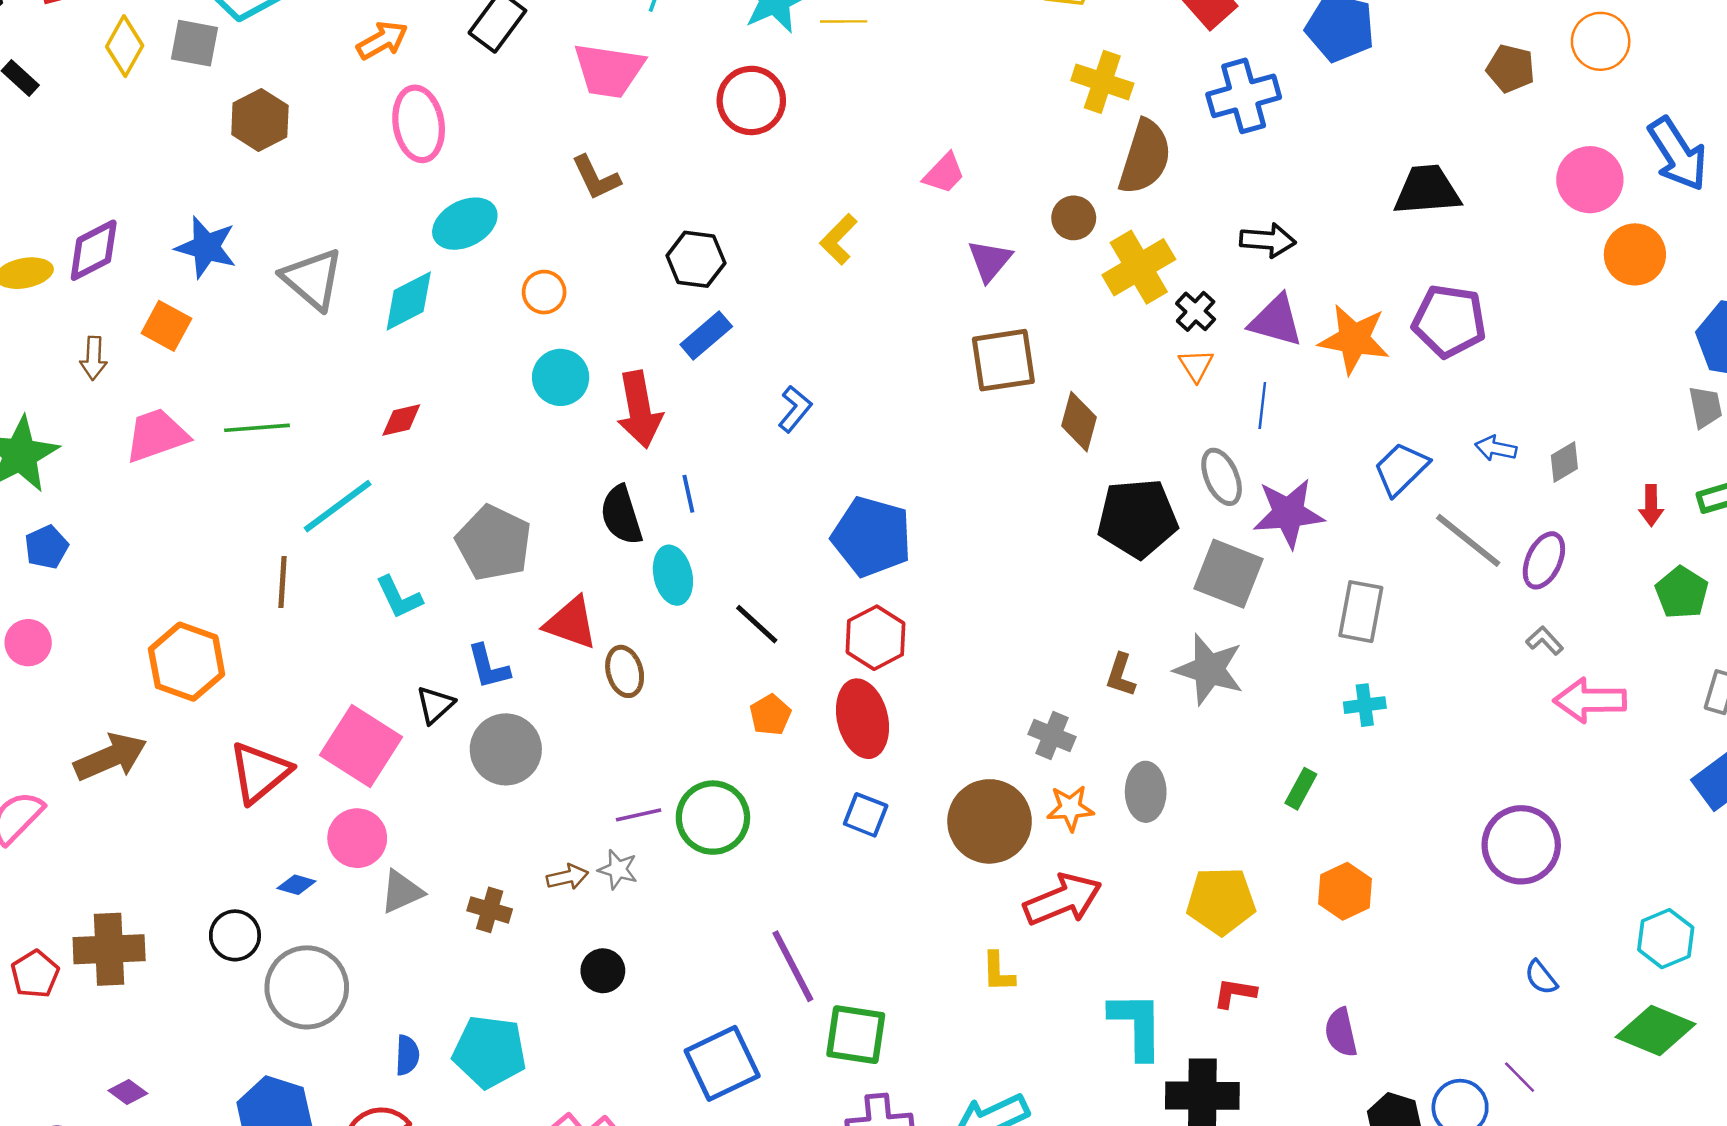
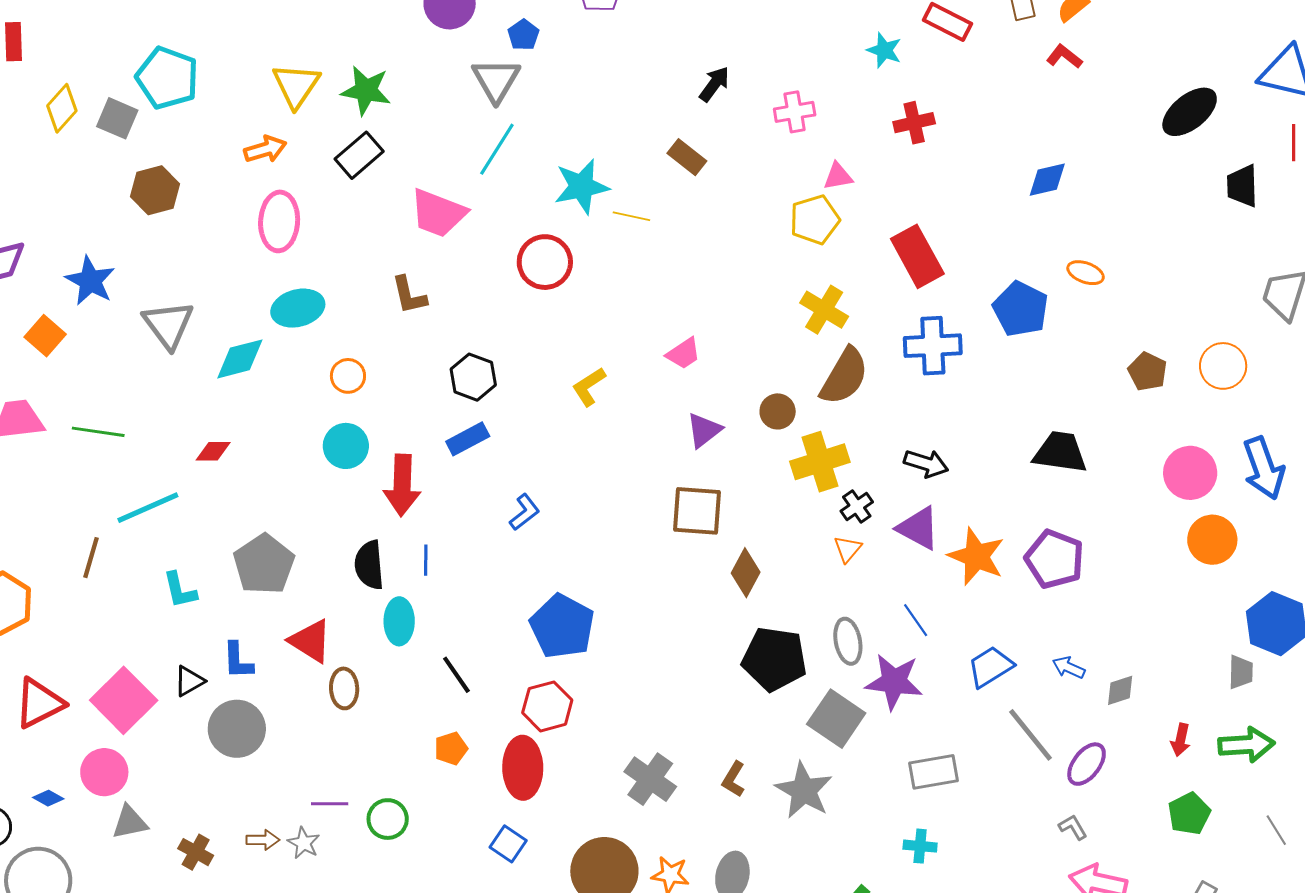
blue line: (1262, 406) -> (916, 620), moved, turned -54
gray rectangle: (1361, 612) -> (934, 772), turned 57
gray cross: (1052, 736) -> (650, 779), moved, size x1.4
green circle: (713, 818) -> (388, 819), size x0.7

